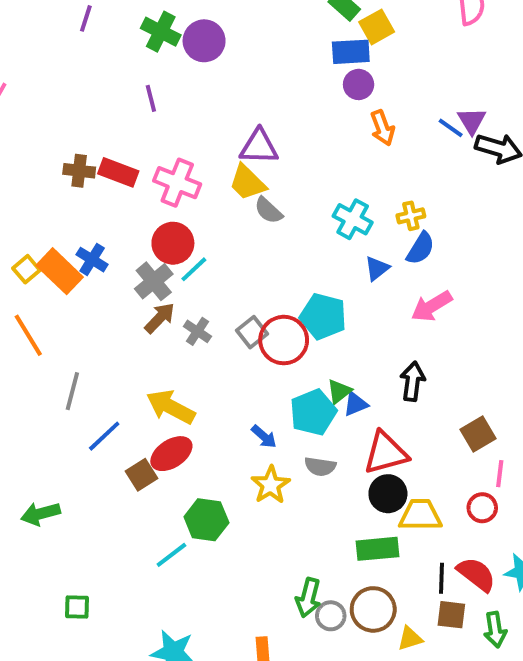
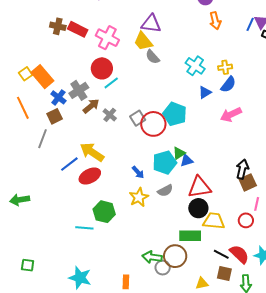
blue line: (451, 128) -> (250, 24), turned 72
blue cross: (92, 260) -> (58, 97), moved
gray cross: (154, 281) -> (79, 90), moved
black arrow: (413, 381) -> (242, 169), moved
blue line: (104, 436) -> (69, 164), moved
gray semicircle: (320, 466) -> (165, 191), turned -42
brown square: (141, 475) -> (55, 116), moved
cyan line: (171, 555) -> (84, 228), turned 36
black line: (442, 578) -> (221, 254), turned -70
green arrow: (308, 598) -> (152, 257), turned 78
green square: (77, 607) -> (28, 265), moved
brown circle: (373, 609) -> (175, 256), moved

